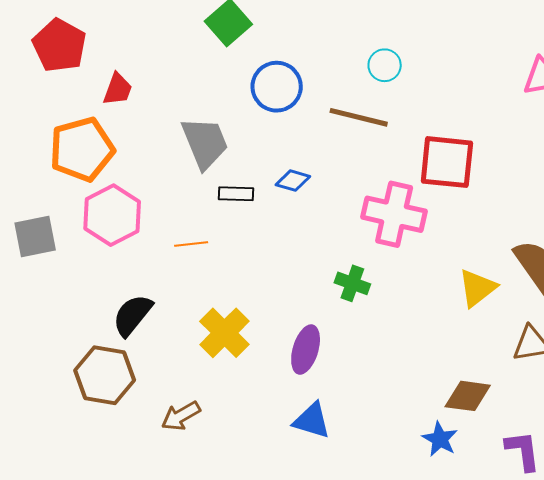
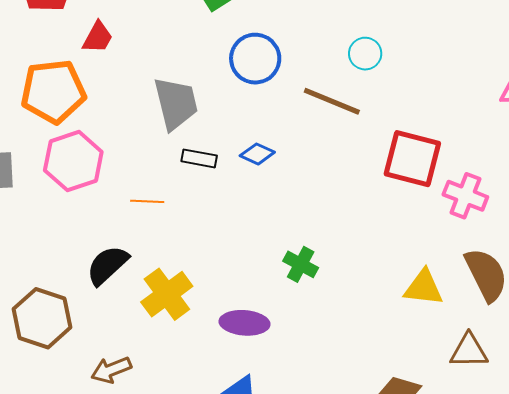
pink cross: (394, 214) -> (465, 196), moved, size x0.7
yellow triangle: (477, 288) -> (424, 288), turned 36
black semicircle: (132, 315) -> (107, 265), moved
purple ellipse: (306, 350) -> (245, 323), turned 69

